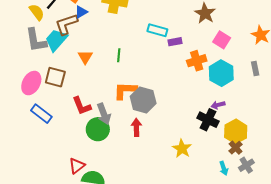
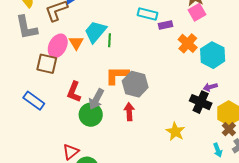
cyan trapezoid: (56, 40) -> (95, 32), moved
pink square: (222, 40) -> (197, 12), moved, turned 30
orange cross: (197, 61) -> (188, 43), turned -30
pink ellipse: (31, 83) -> (58, 46), moved
red L-shape: (82, 106) -> (74, 92), turned 45
gray arrow: (104, 114) -> (96, 99), turned 50

